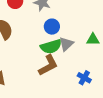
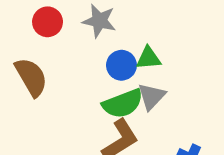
green triangle: (93, 39) -> (148, 58), moved

